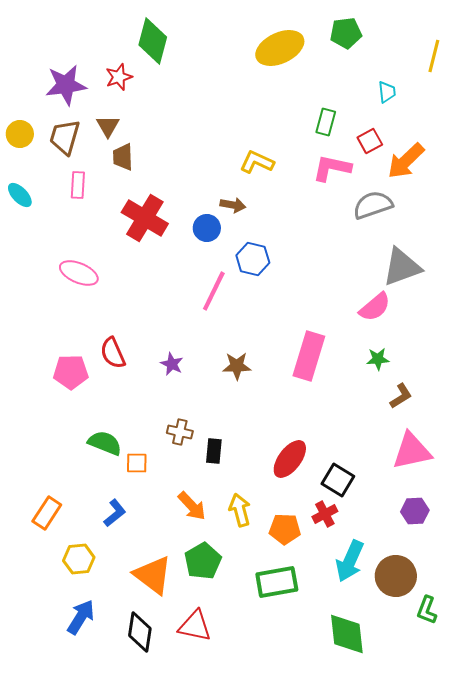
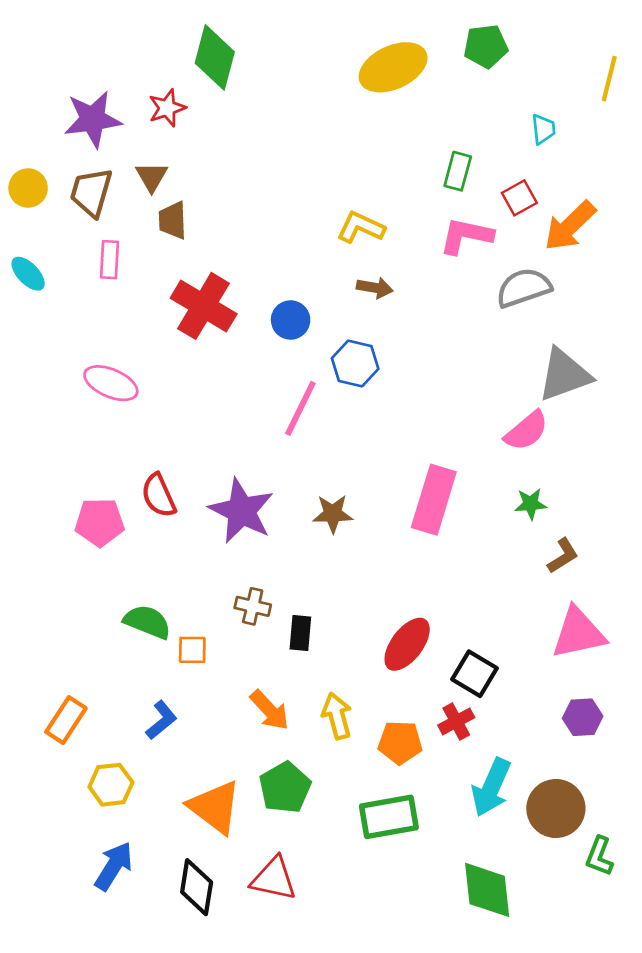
brown arrow: (233, 205) -> (375, 288), moved
purple star: (172, 364) -> (241, 511), size x2.0

